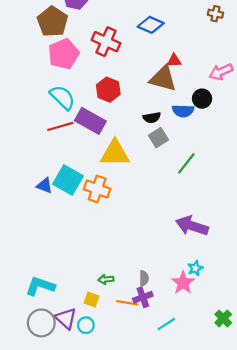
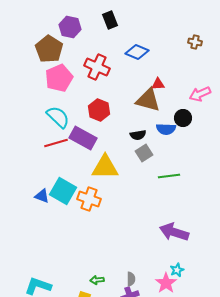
green line: (186, 163) -> (169, 176), turned 45

